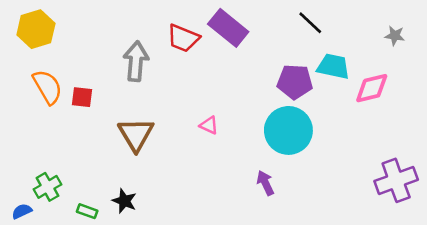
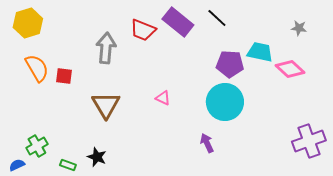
black line: (310, 23) -> (217, 18), moved
gray star: (395, 36) -> (299, 28), moved
pink diamond: (372, 88) -> (290, 69), turned 56

